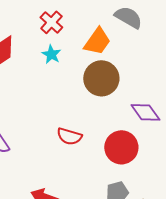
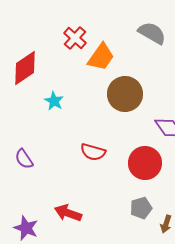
orange trapezoid: (97, 41) -> (101, 57), moved
cyan star: (51, 54) -> (54, 101), moved

